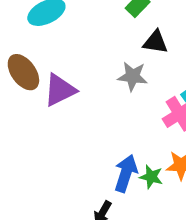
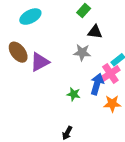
blue arrow: (126, 173) -> (97, 84), moved
green star: (151, 177) -> (74, 94), moved

